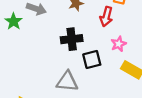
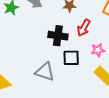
red arrow: (106, 17) -> (84, 28), moved

